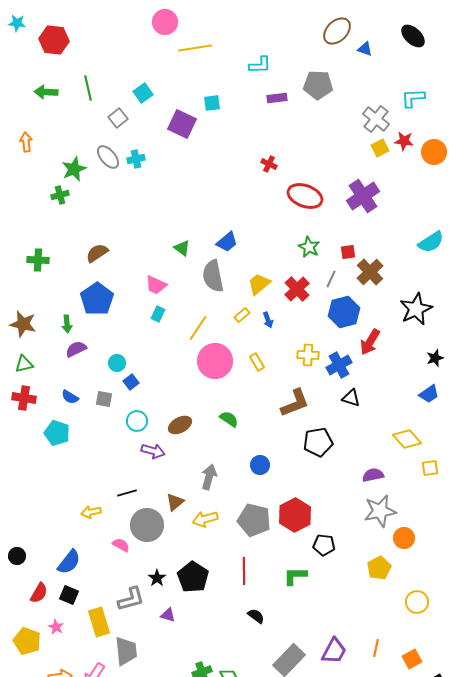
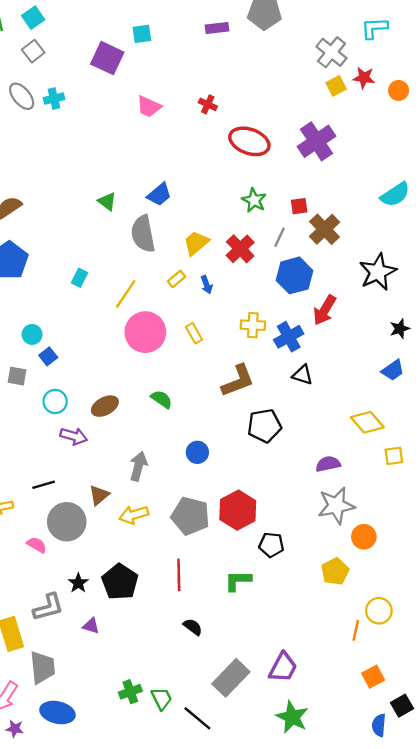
cyan square: (143, 93) -> (33, 18), moved
orange circle: (434, 152) -> (399, 90), size x0.7
pink trapezoid: (156, 285) -> (149, 107), moved
orange line: (376, 648) -> (356, 630), moved

